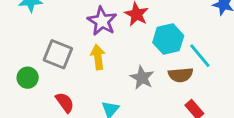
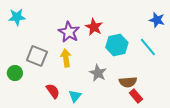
cyan line: (200, 56) -> (148, 47), moved
brown semicircle: (181, 75) -> (128, 82), moved
red semicircle: (65, 102) -> (53, 91), moved

